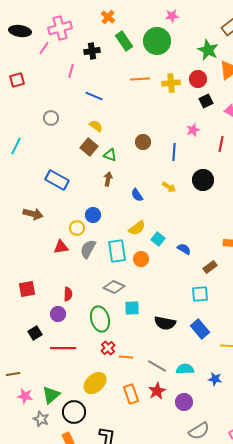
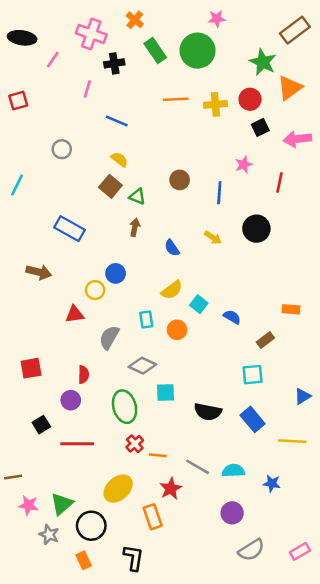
pink cross: (60, 28) -> (91, 34), moved, turned 35
gray semicircle: (88, 249) -> (109, 337), moved
cyan rectangle: (117, 251) -> (146, 320), size x0.6
red star: (157, 391) -> (171, 489), moved
orange rectangle: (131, 394) -> (153, 517), moved

